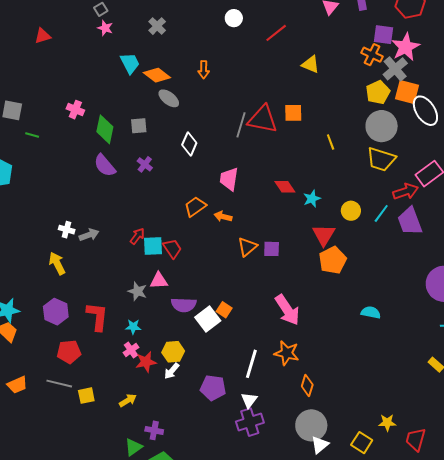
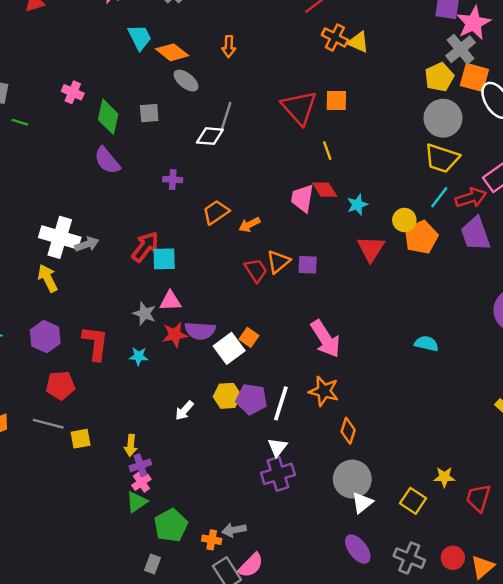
orange cross: (372, 55) -> (335, 37), moved
red triangle: (263, 119) -> (299, 108), turned 36
gray line: (241, 125) -> (226, 117), moved
yellow line: (331, 142) -> (327, 151), moved
white diamond: (189, 144) -> (210, 136), turned 70
purple cross: (145, 164) -> (173, 180), moved, turned -35
pink trapezoid: (229, 179) -> (302, 198), moved
cyan line: (381, 213) -> (439, 197), moved
orange arrow: (223, 217) -> (249, 225), turned -42
white cross: (67, 230) -> (60, 237), size x2.0
red arrow: (137, 236) -> (145, 247), size x1.5
red trapezoid: (172, 249) -> (256, 270), moved
orange pentagon: (333, 260) -> (421, 237), moved
pink cross: (131, 350) -> (141, 482), moved
yellow hexagon: (173, 352) -> (227, 396), moved
red star: (146, 362) -> (175, 335), moved
purple pentagon: (213, 388) -> (252, 399), moved
yellow arrow: (128, 400) -> (131, 445), turned 126
purple cross: (154, 430) -> (140, 465), moved, turned -30

